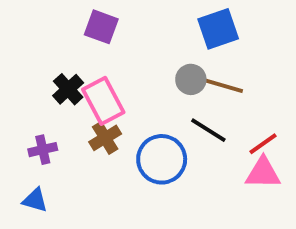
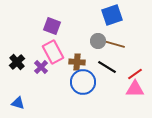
purple square: (101, 27) -> (52, 26), moved
black cross: (68, 89) -> (17, 62), moved
brown cross: (105, 138) -> (77, 62), moved, turned 35
purple cross: (43, 150) -> (41, 67), moved, turned -32

